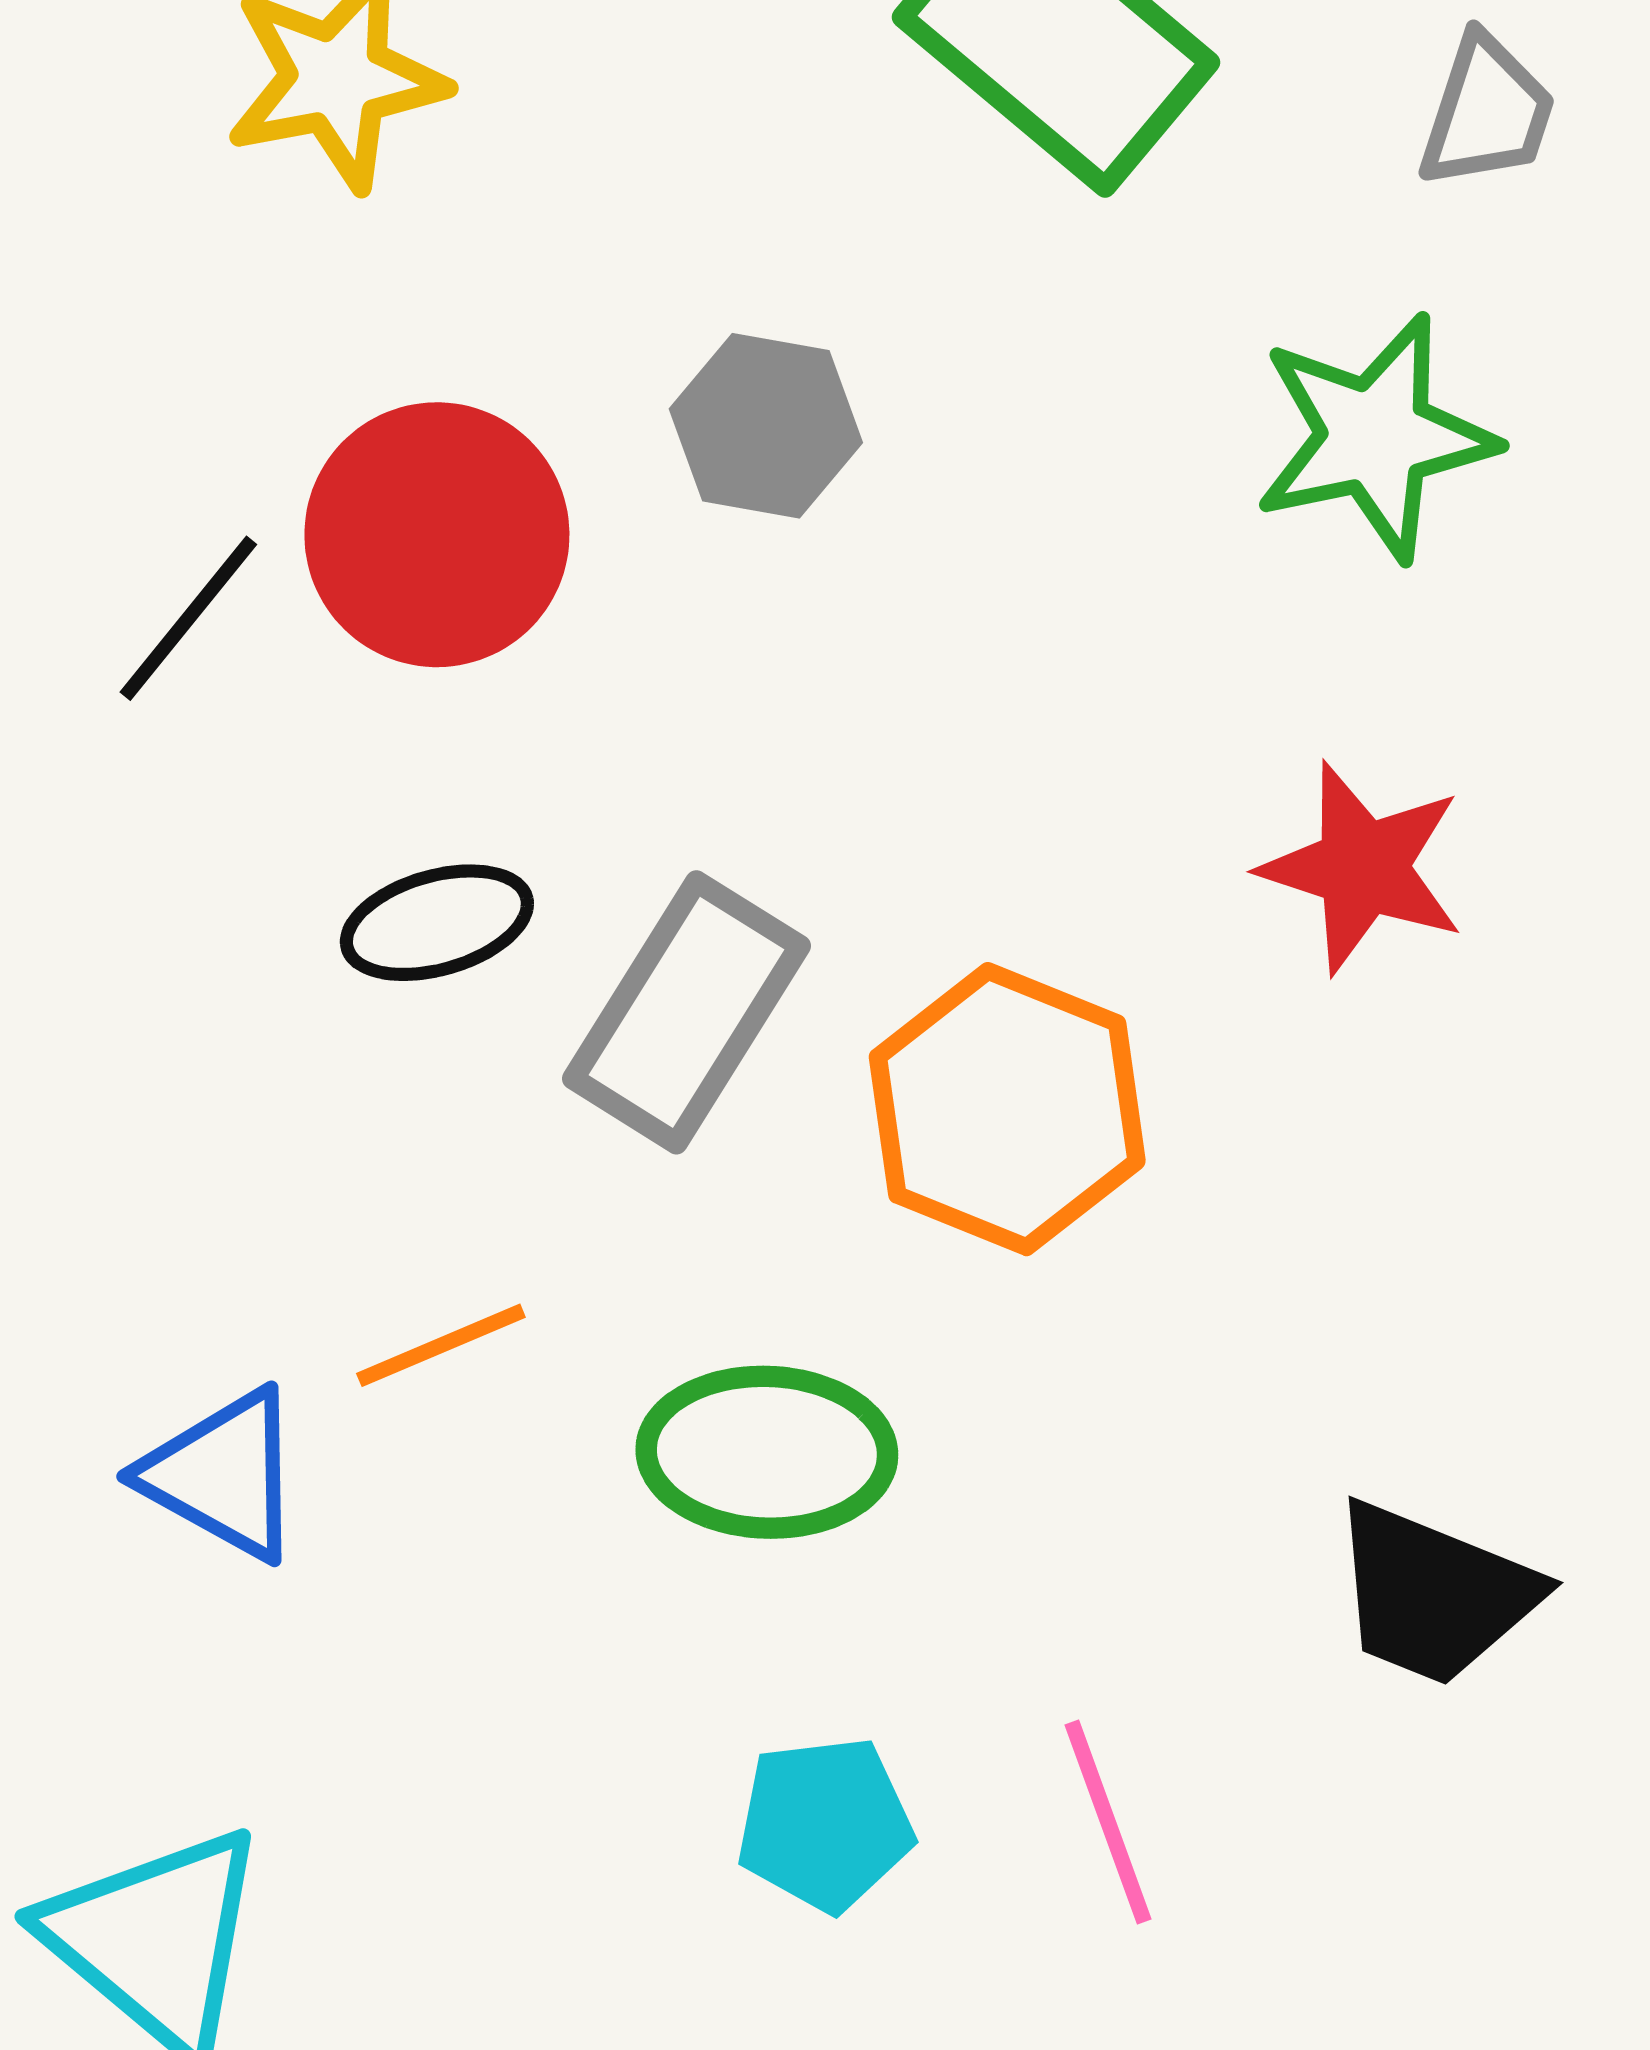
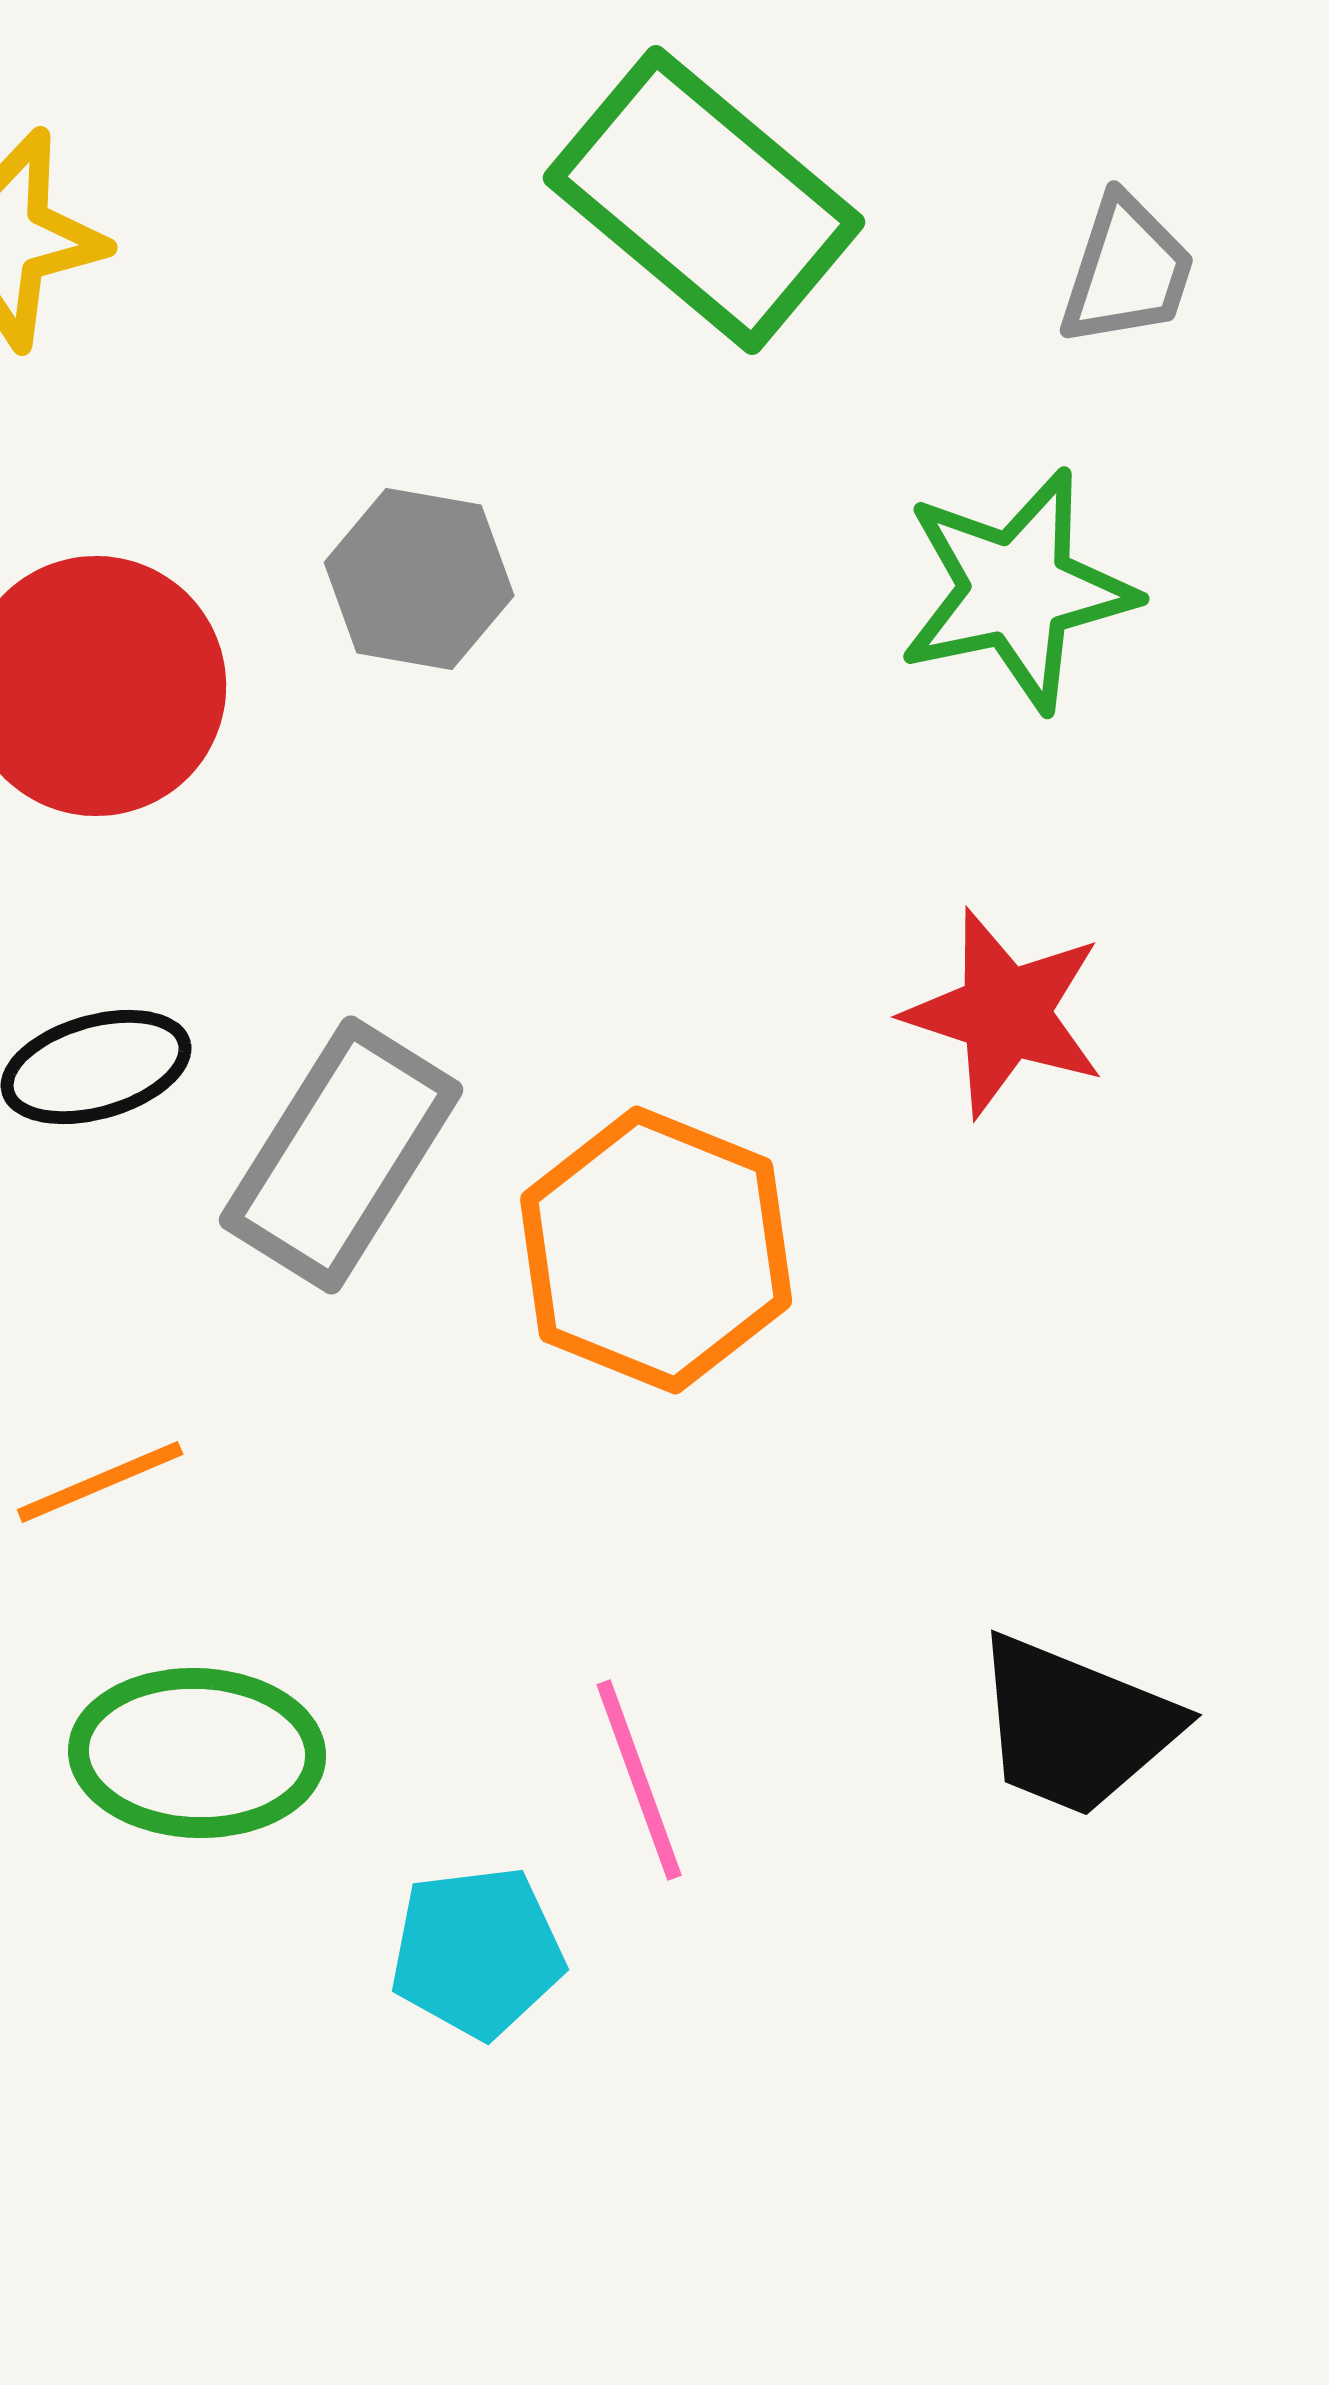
green ellipse: (767, 1452) -> (197, 1753), moved
pink line: (1108, 1822) -> (639, 1780), moved

